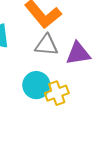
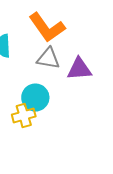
yellow cross: (57, 93) -> (24, 116), moved

